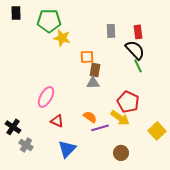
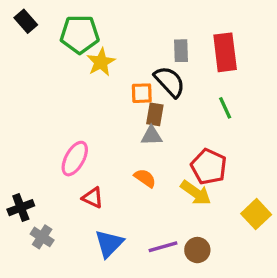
black rectangle: (16, 13) -> (26, 21), turned -40
red rectangle: (138, 32) -> (225, 52), size x1.6
yellow star: (62, 38) -> (101, 62), turned 30
black semicircle: (135, 50) -> (170, 82), moved
orange semicircle: (90, 117) -> (145, 178), moved
black cross: (13, 127) -> (21, 208), turned 35
purple line: (100, 128) -> (163, 247), moved

